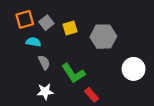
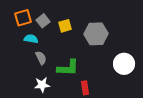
green L-shape: (73, 73) -> (68, 68), turned -55
red rectangle: (92, 95) -> (85, 88), turned 32

